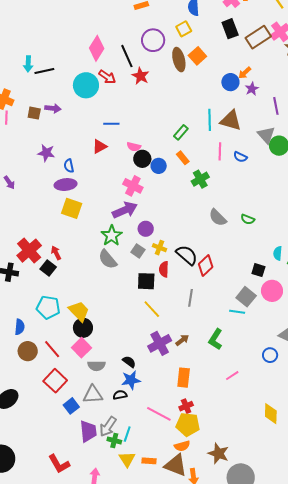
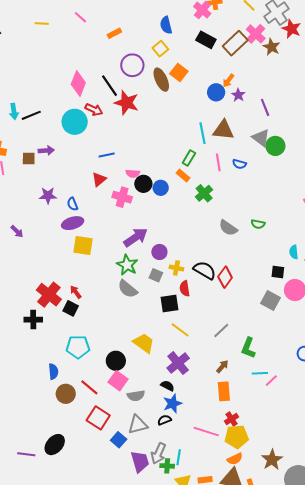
black rectangle: (230, 29) -> (206, 40), turned -30
red star: (141, 76) -> (127, 103), size x1.4
green rectangle: (181, 132) -> (189, 158), moved
pink cross: (133, 186) -> (122, 197), moved
gray line: (191, 298) -> (221, 330), moved, turned 48
yellow trapezoid: (79, 311) -> (144, 343), moved
cyan line: (237, 312) -> (260, 373), moved
brown arrow: (182, 340) -> (222, 366), moved
purple cross: (160, 343) -> (178, 363), moved
brown star: (218, 453) -> (272, 460), turned 30

